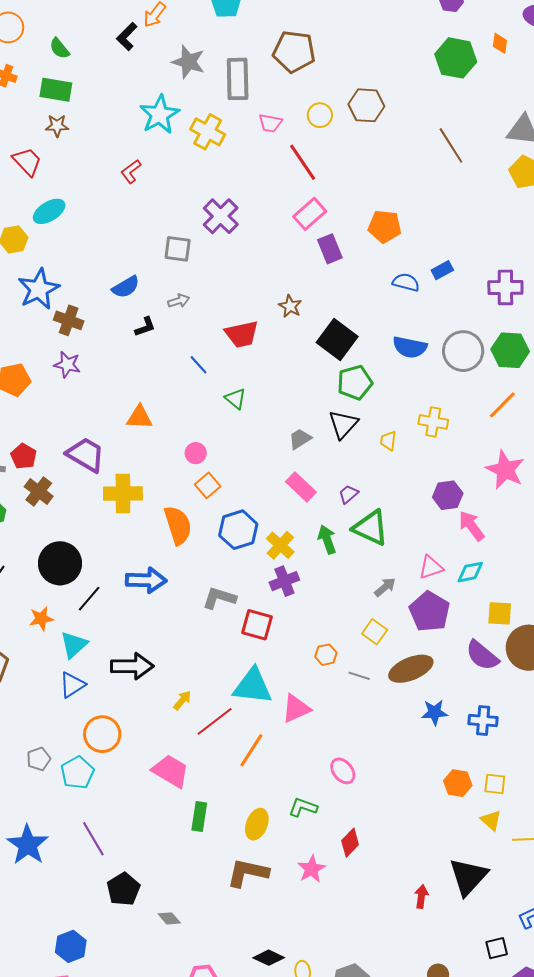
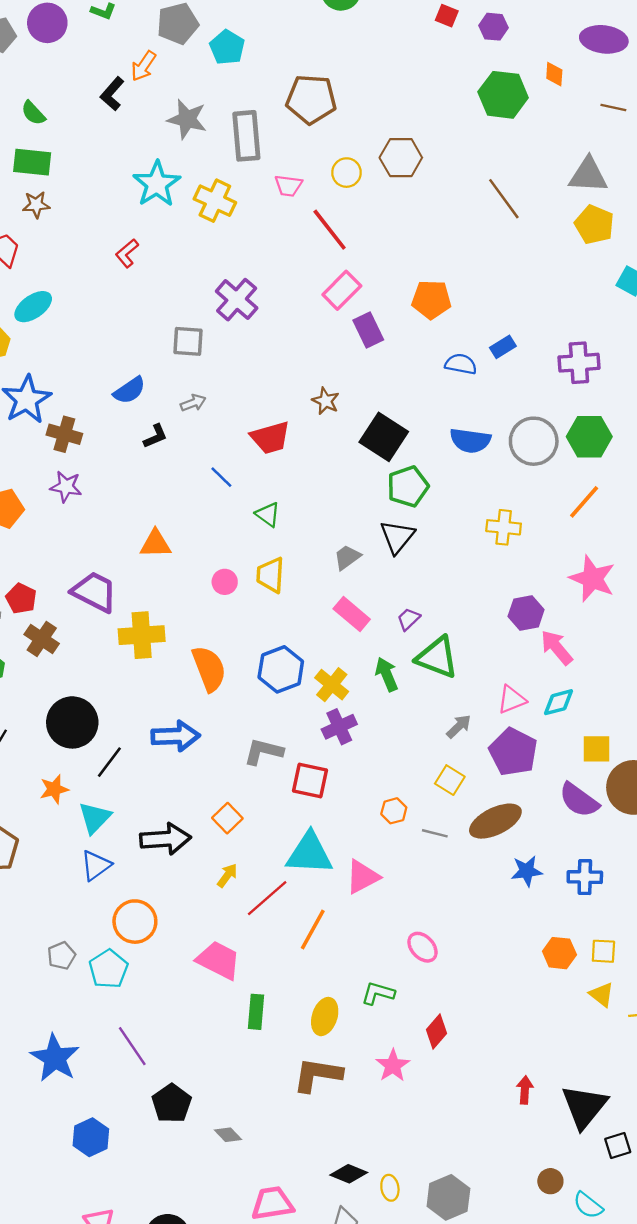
yellow trapezoid: (388, 441) -> (270, 575), moved, size x1.5
orange square: (208, 485) -> (227, 818), moved
black triangle: (468, 877) -> (584, 1107), moved
blue hexagon: (71, 946) -> (91, 1137), moved

